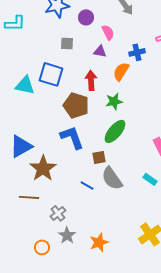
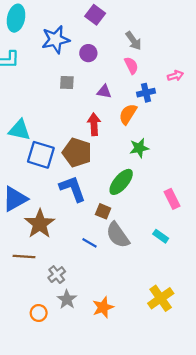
pink semicircle: (108, 32) -> (131, 66), moved
blue square: (51, 74) -> (41, 155), moved
green star: (114, 101) -> (139, 148), moved
brown square: (99, 157) -> (103, 211), turned 32

